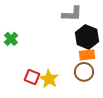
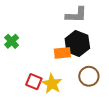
black hexagon: (87, 37) -> (77, 43), moved
orange rectangle: (87, 55) -> (62, 53), moved

